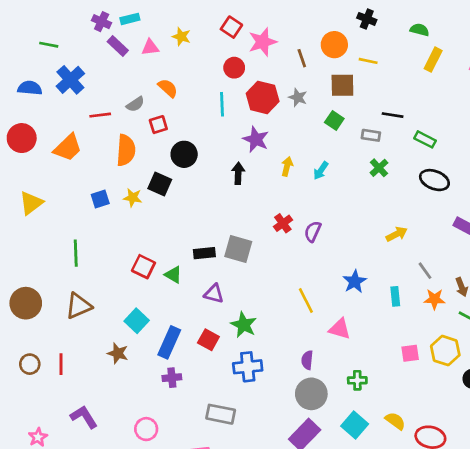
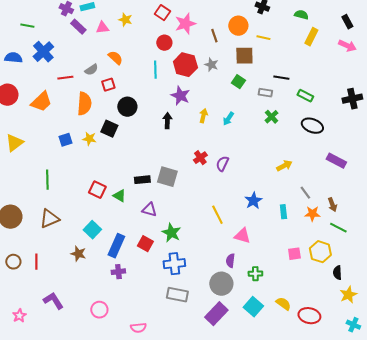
purple semicircle: (307, 360) -> (230, 261), moved
gray rectangle: (221, 414) -> (177, 295), moved

